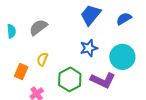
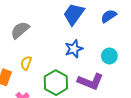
cyan circle: (122, 57) -> (109, 56), size x0.6

